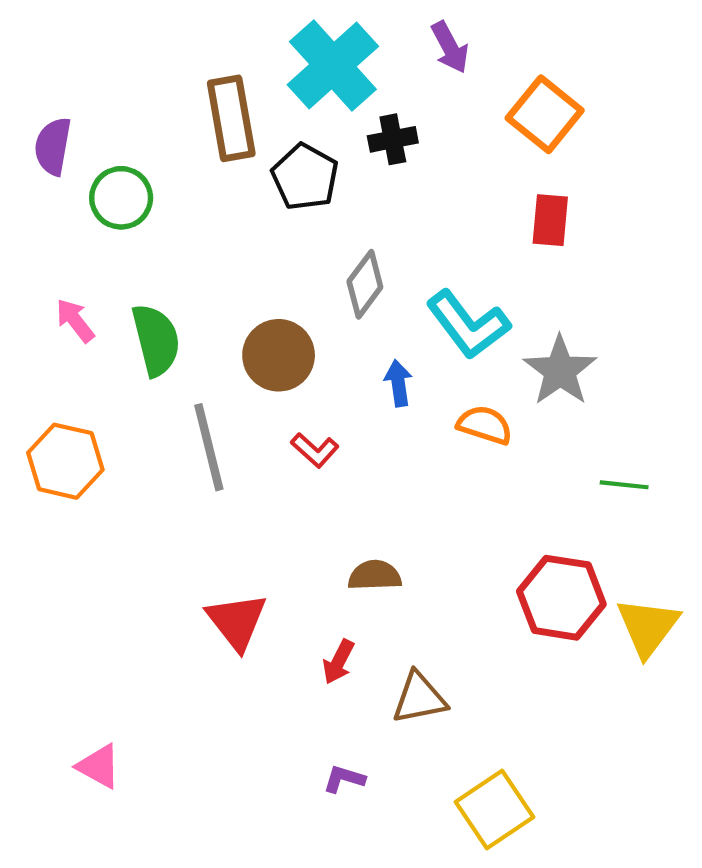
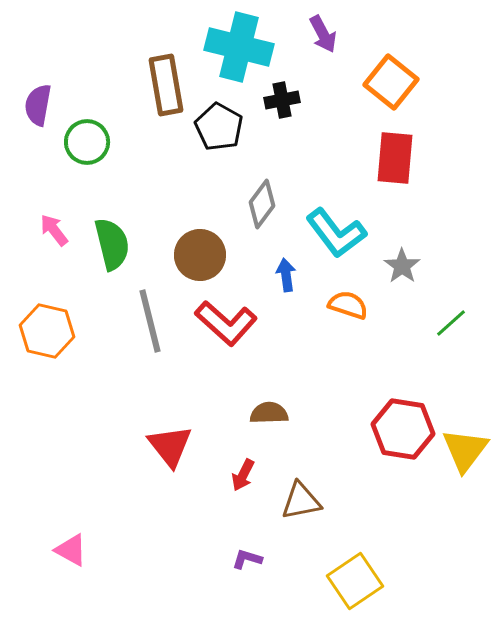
cyan cross: (333, 65) -> (239, 47), turned -34
red rectangle: (550, 220) -> (395, 158), size x1.4
gray star: (560, 371) -> (402, 266), size x0.7
red L-shape: (315, 450) -> (226, 323), size x1.8
green line: (624, 485) -> (451, 323), moved, turned -48

